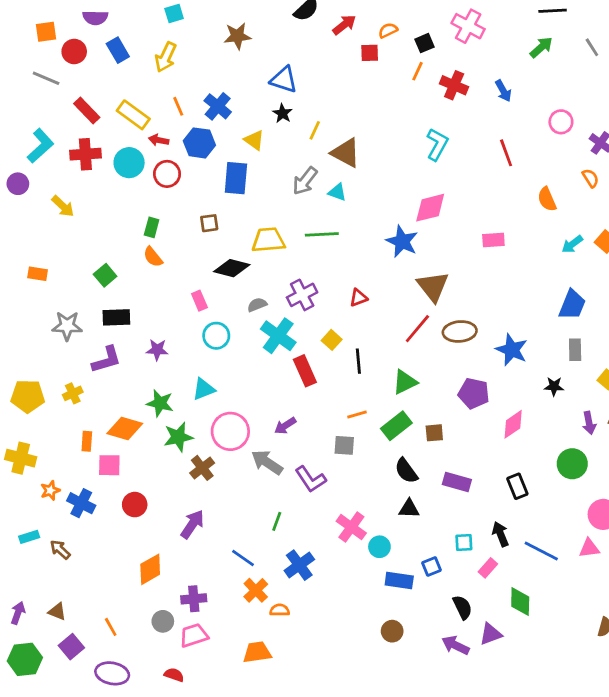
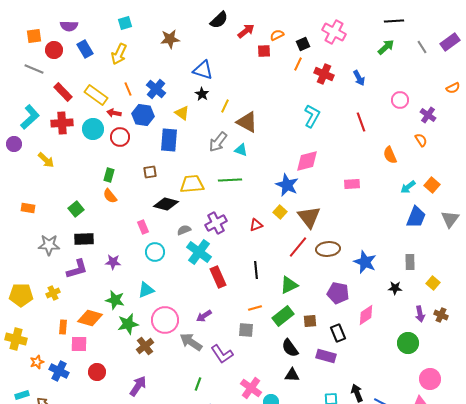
blue trapezoid: (572, 305) -> (416, 217), moved
yellow square: (332, 340) -> (280, 212), moved
black rectangle: (517, 486) -> (338, 333), moved

